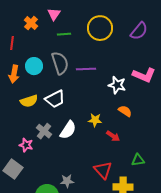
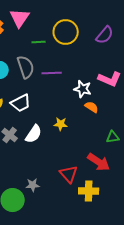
pink triangle: (54, 14) -> (20, 18), size x1.5
green line: (64, 34) -> (39, 42), moved
orange semicircle: (125, 111) -> (92, 107), moved
red arrow: (113, 136) -> (99, 162), moved, size x1.6
green triangle: (138, 160) -> (113, 137), moved

